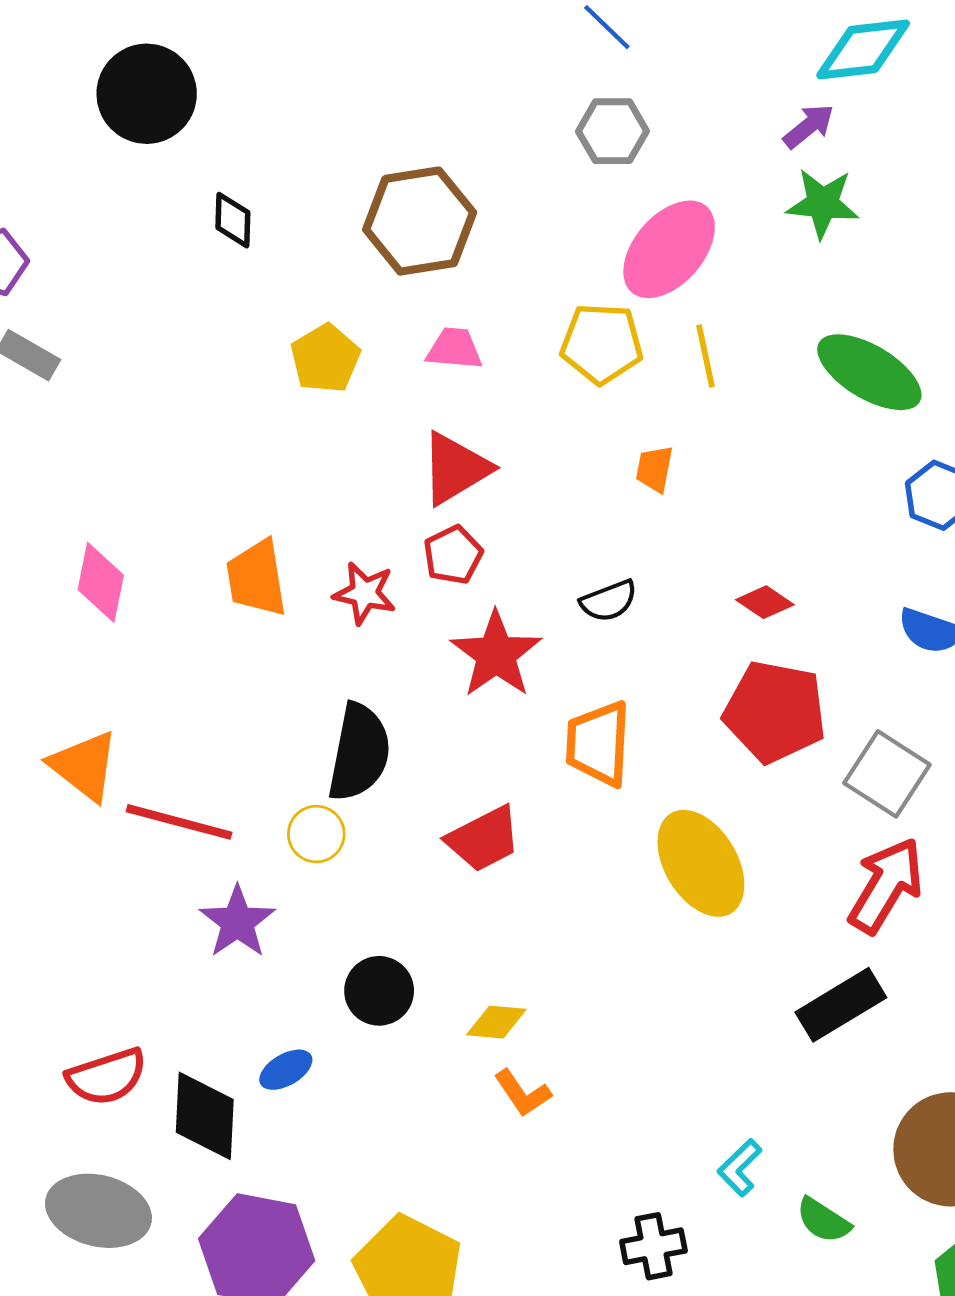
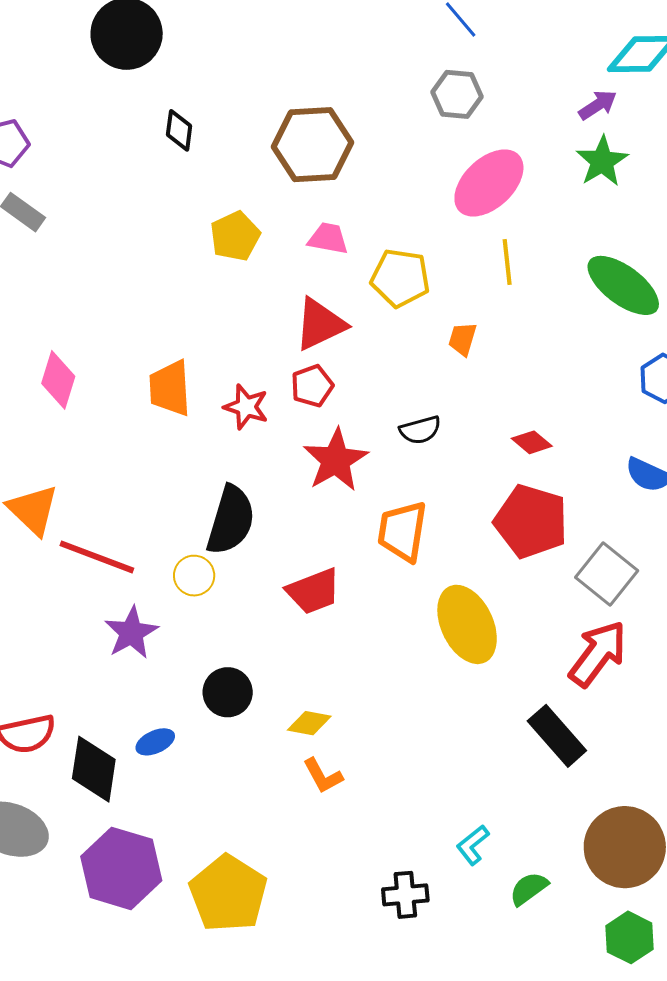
green star: (823, 203) -> (602, 161), turned 30
yellow pentagon: (602, 344) -> (400, 278), moved
black rectangle: (841, 1005) -> (557, 736), turned 74
green semicircle: (823, 1220) -> (529, 889), turned 105

